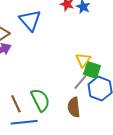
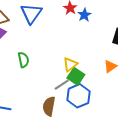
green semicircle: (40, 100) -> (23, 60), moved, size x0.7

